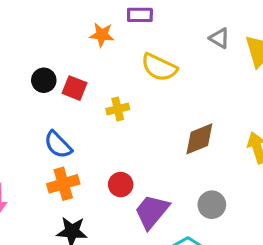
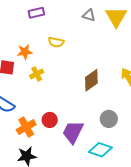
orange star: (102, 35) -> (25, 52), moved
yellow semicircle: (159, 67) -> (56, 42), size x0.7
orange cross: (63, 184) -> (26, 127), moved

